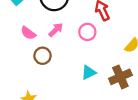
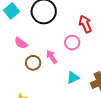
pink arrow: (56, 30) -> (52, 57), moved, turned -80

